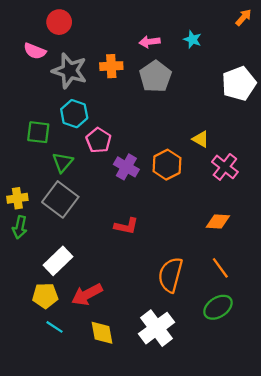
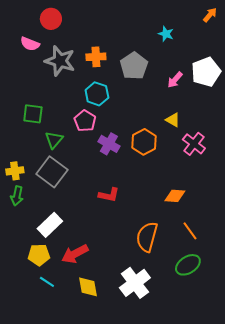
pink arrow: (150, 42) -> (175, 80), moved, turned -42
cyan hexagon: (74, 114) -> (97, 94), moved
orange diamond: (218, 221) -> (175, 196), moved

